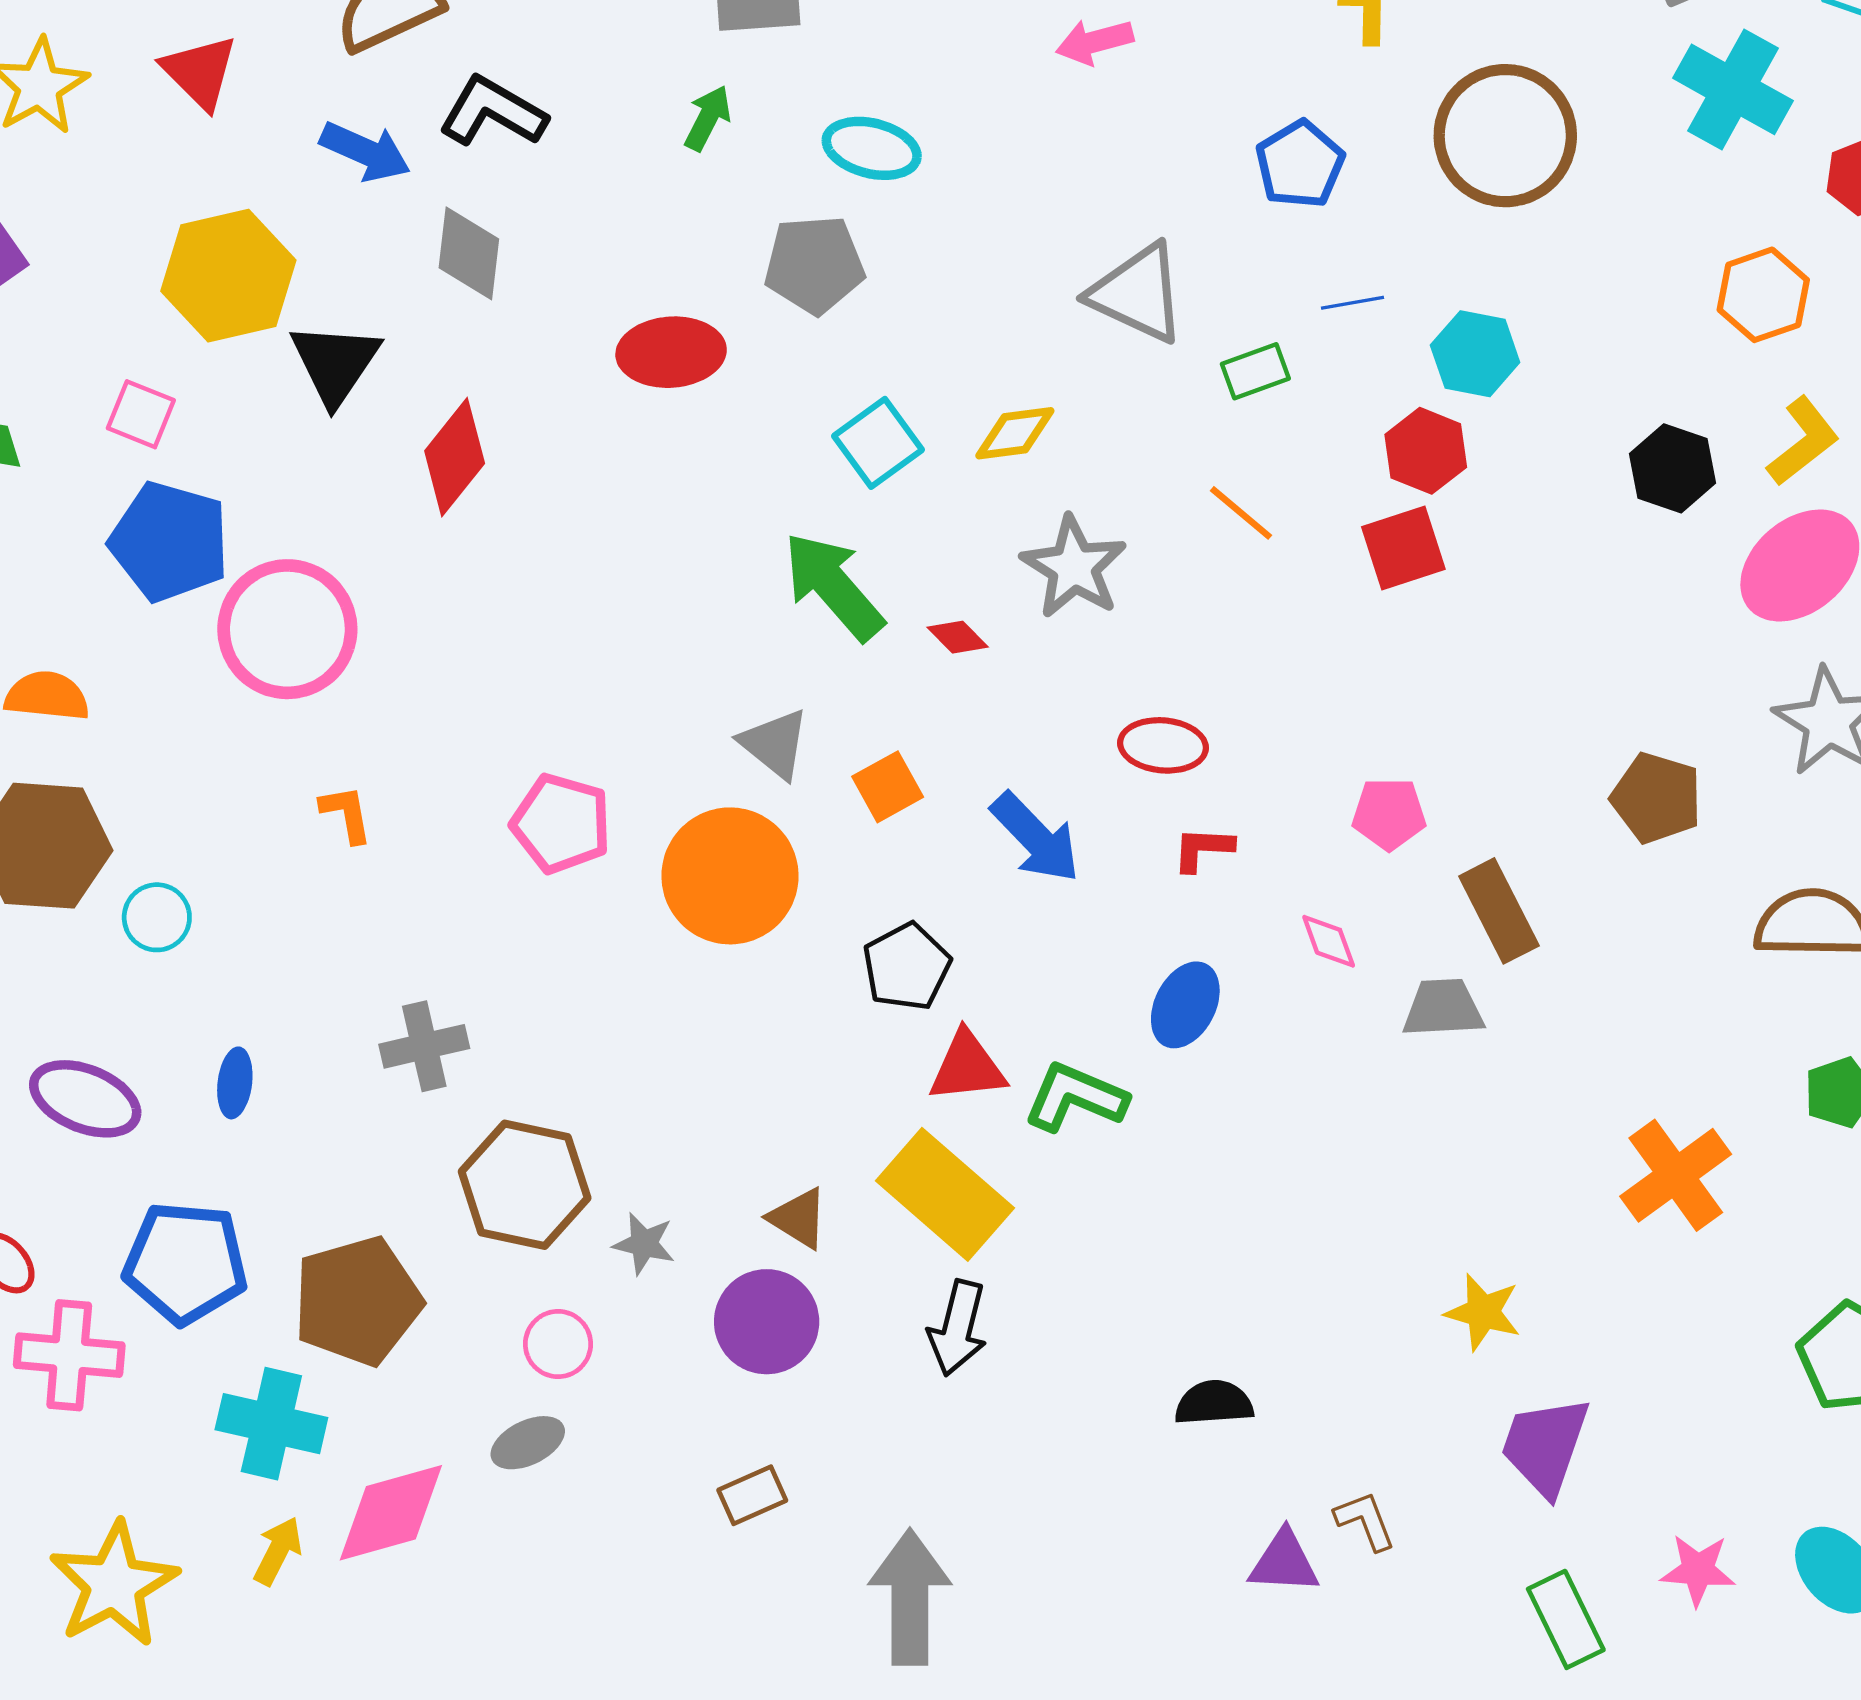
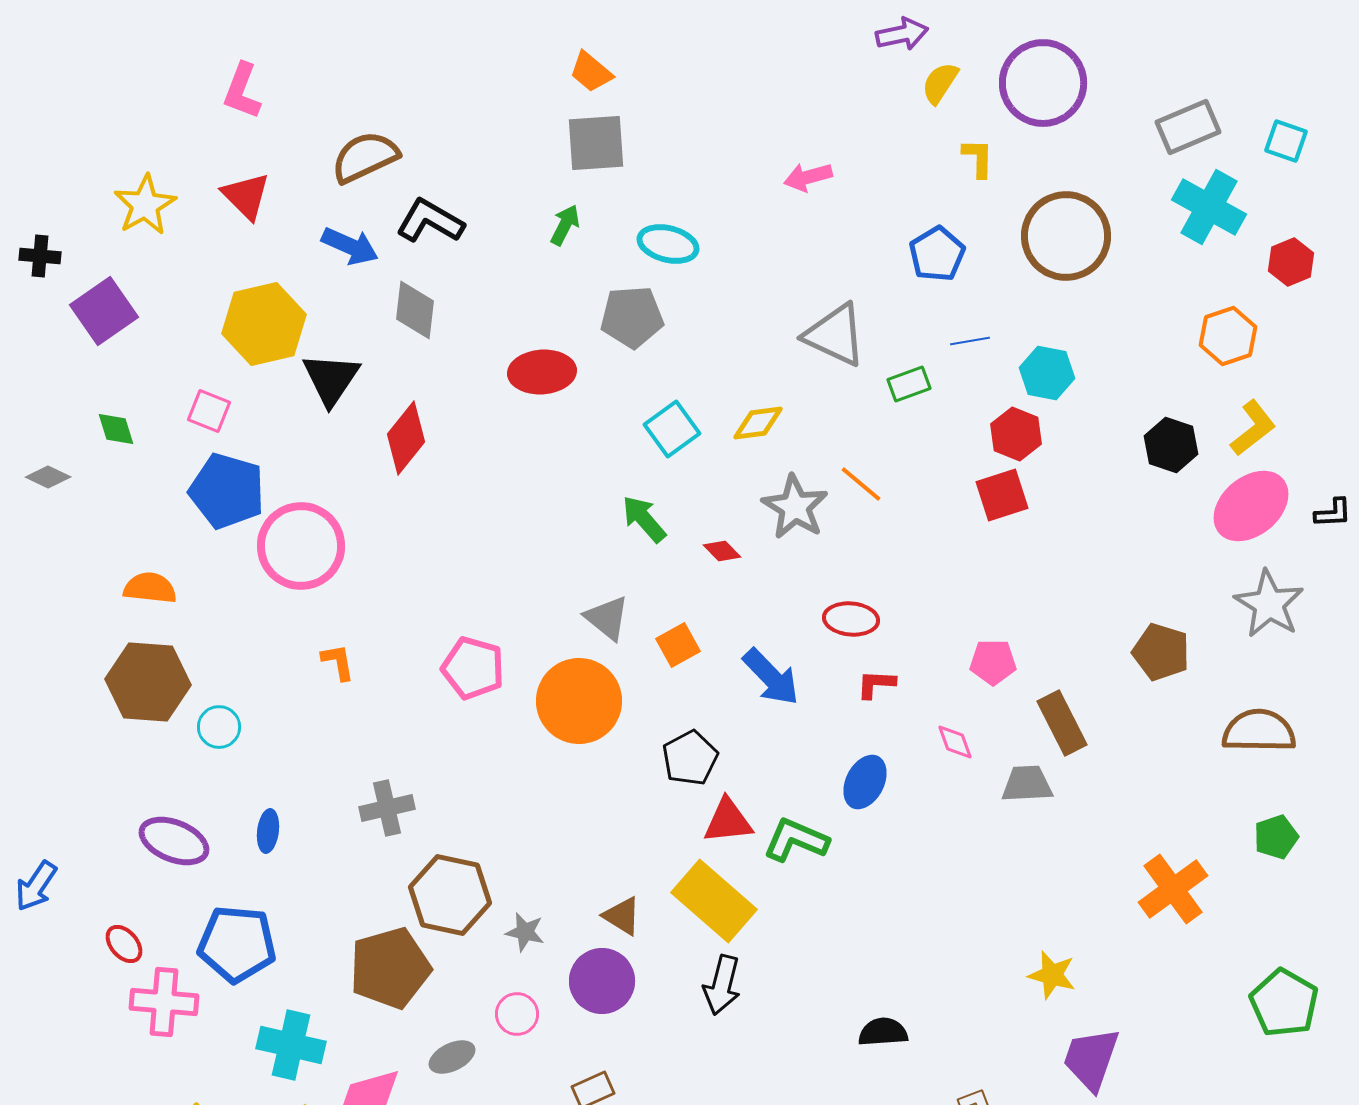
orange line: (1241, 513) -> (861, 484), moved
green arrow: (833, 586) -> (644, 519), size x0.7
brown pentagon: (357, 1301) -> (390, 968), moved
pink circle: (558, 1344) -> (517, 1014), moved

